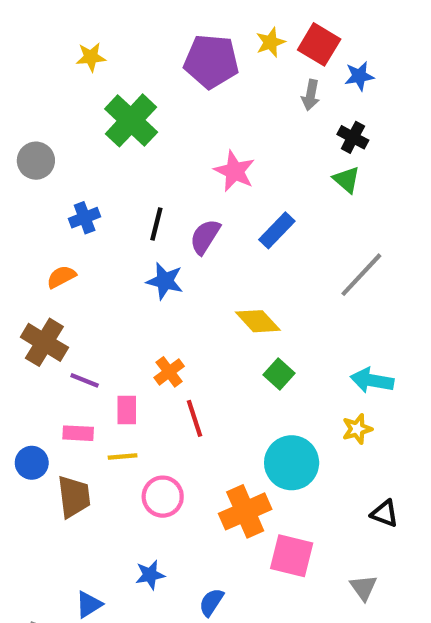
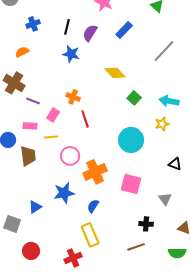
orange cross: (169, 372) -> (73, 97), turned -32
green square: (279, 374) -> (134, 98), moved
pink rectangle: (127, 410) -> (53, 115), turned 32
orange cross: (245, 511) -> (95, 172), moved
blue star: (150, 575) -> (64, 193), size x1.5

